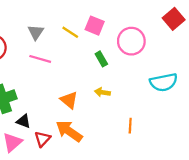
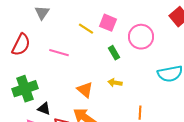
gray triangle: (36, 32) -> (42, 13), moved

